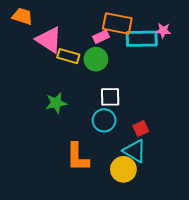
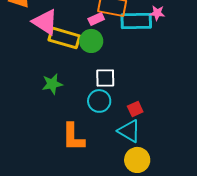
yellow rectangle: (68, 56) -> (64, 38), size x1.4
yellow circle: (123, 169) -> (137, 160), moved

